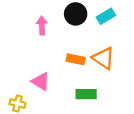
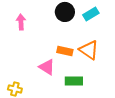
pink arrow: (42, 26) -> (21, 22), moved
pink triangle: (41, 81) -> (47, 67), moved

